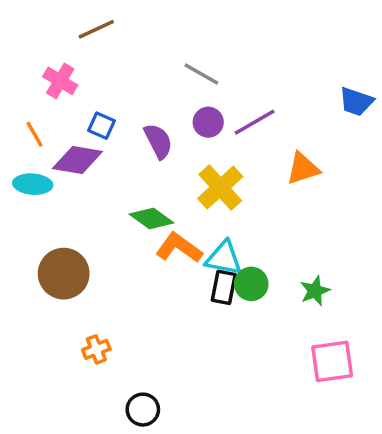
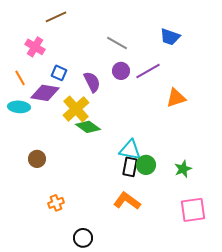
blue trapezoid: (356, 102) -> (170, 37), moved
yellow cross: (220, 188) -> (76, 109), moved
orange L-shape: (179, 248) -> (127, 201), moved
brown circle: (64, 274) -> (37, 159), size x0.6

